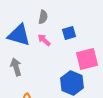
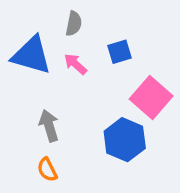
pink square: (87, 59) -> (151, 97), turned -35
gray arrow: (16, 67) -> (49, 126), moved

